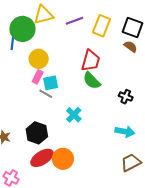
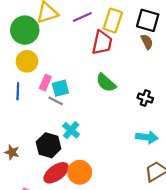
blue line: (13, 42) -> (18, 91), moved
brown semicircle: (131, 47) -> (147, 42), turned 32
yellow circle: (39, 59) -> (27, 61), moved
red trapezoid: (91, 61) -> (102, 43), moved
cyan cross: (74, 115) -> (71, 130), moved

